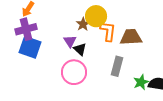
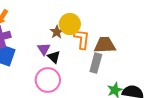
gray rectangle: (117, 66) -> (96, 63), moved

